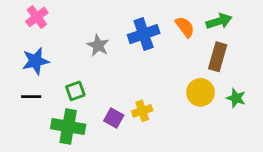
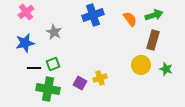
blue cross: (144, 34) -> (93, 15), moved
gray star: (98, 45) -> (54, 32), moved
black line: (31, 97) -> (34, 68), moved

